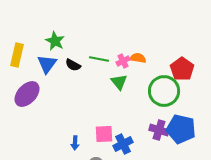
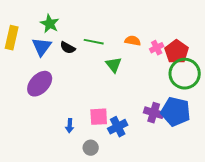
pink cross: (123, 61) -> (157, 48), moved
green circle: (164, 91) -> (185, 74), moved
purple ellipse: (27, 94) -> (40, 84), moved

